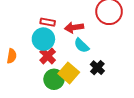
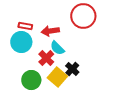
red cross: (48, 56) -> (46, 58), moved
yellow square: (69, 73) -> (57, 77), moved

